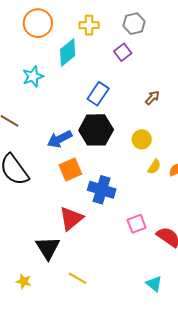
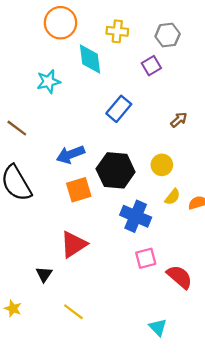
cyan diamond: (68, 52) -> (90, 59), turned -64
black hexagon: (96, 130) -> (116, 170), moved
blue cross: (102, 190) -> (136, 216), moved
black triangle: (48, 248) -> (44, 274), size x0.6

